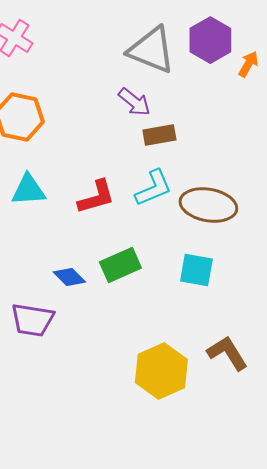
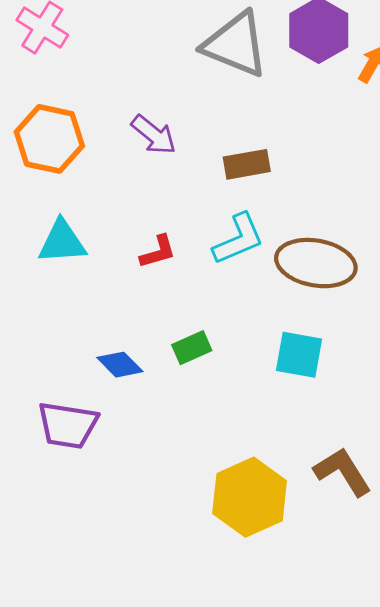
purple arrow: (134, 102) -> (154, 135), moved
red L-shape: (96, 197) -> (158, 252), size x0.7
green rectangle: (120, 265) -> (192, 348), size x0.7

